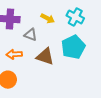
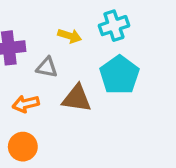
cyan cross: (75, 17) -> (114, 26), turned -36

